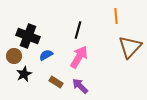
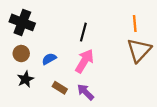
orange line: (116, 16) -> (135, 24), moved
black cross: (28, 36) -> (22, 22), moved
brown circle: (14, 56) -> (21, 54), moved

